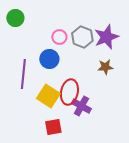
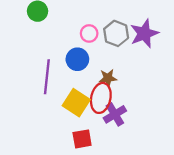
brown star: (105, 67) -> (108, 78), moved
purple cross: (81, 106) -> (115, 114), turned 30

